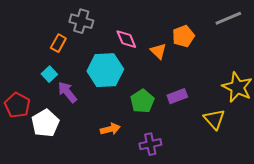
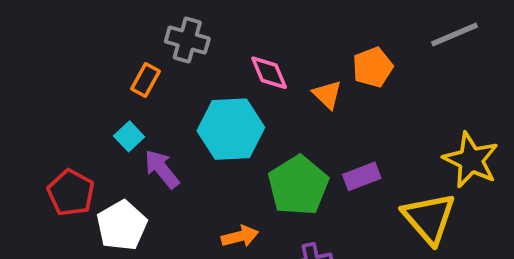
green pentagon: (142, 101) -> (298, 185), size x1.4
yellow triangle: (214, 119) -> (429, 218), size x1.4

